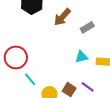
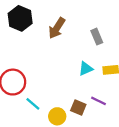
gray rectangle: (87, 27) -> (97, 37), moved, turned -72

